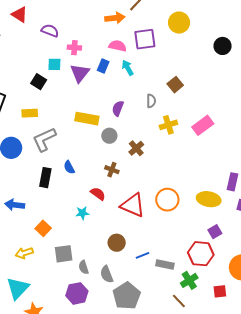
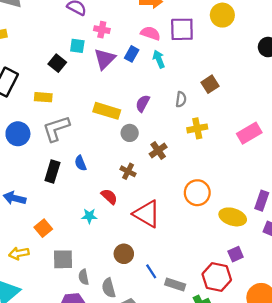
pink rectangle: (203, 125) -> (249, 133), moved
orange circle: (167, 200) -> (197, 193), moved
blue line: (142, 255) -> (151, 271), turned 72

